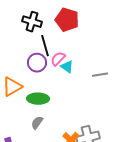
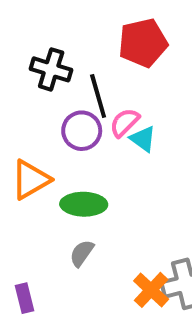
red pentagon: (67, 20) -> (143, 43), turned -30
black cross: (32, 22) -> (51, 69), moved

